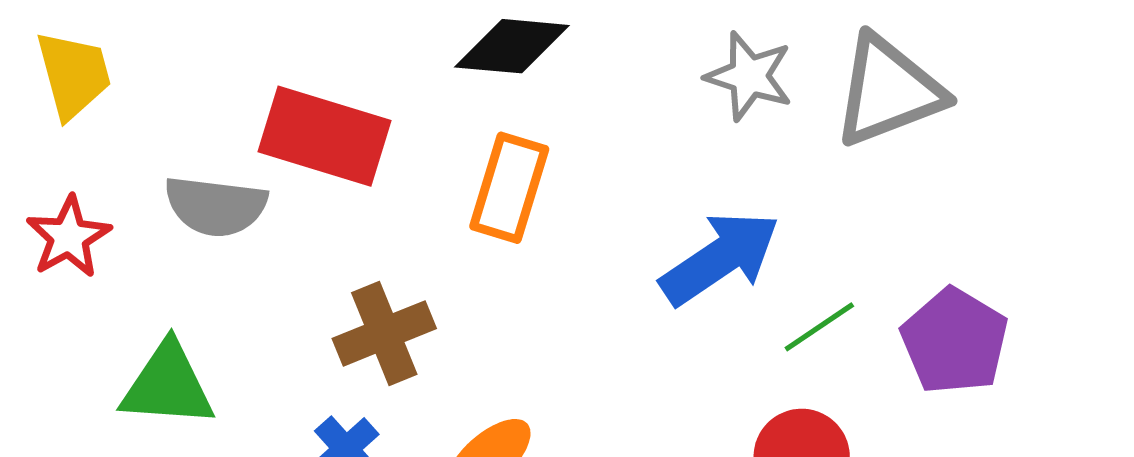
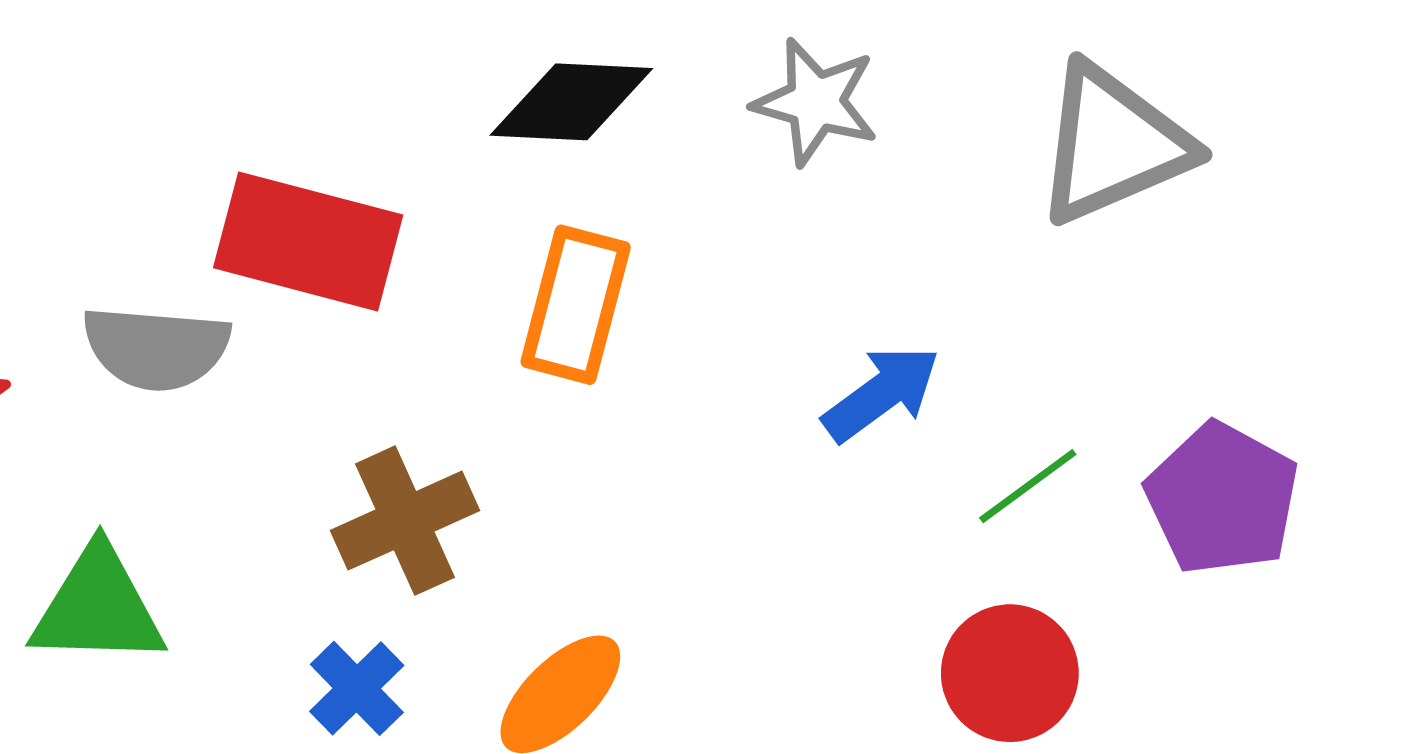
gray star: (749, 76) -> (816, 102), moved
blue arrow: (720, 258) -> (881, 393), size x0.7

